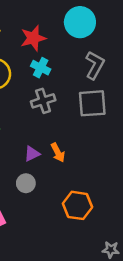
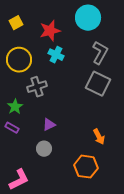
gray cross: (43, 101) -> (37, 87), moved
gray square: (92, 103) -> (98, 84), turned 30
orange arrow: (58, 153) -> (99, 137), moved

